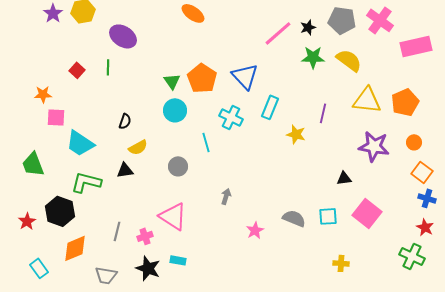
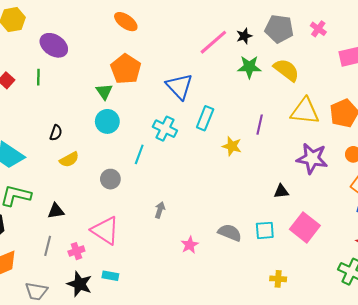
pink cross: (380, 20) -> (318, 29), size x0.6
orange pentagon: (202, 78) -> (126, 69), moved
cyan line: (206, 142) -> (139, 154), turned 36
black triangle: (125, 170) -> (56, 211), moved

